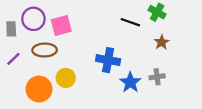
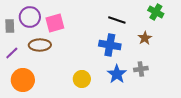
green cross: (157, 12) -> (156, 12), moved
blue cross: (108, 60) -> (110, 45), moved
yellow circle: (66, 78) -> (82, 79), moved
orange circle: (39, 89) -> (23, 80), moved

